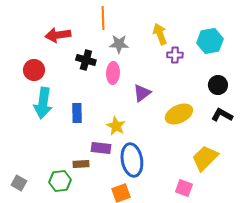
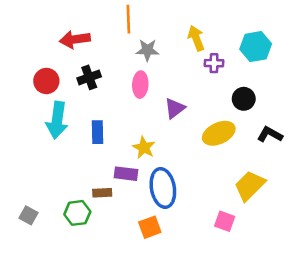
black cross: (86, 60) -> (89, 77), moved, turned -36
black circle: (218, 85) -> (244, 99), moved

